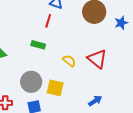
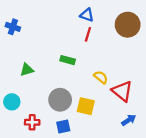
red line: (48, 21) -> (88, 34), moved
red triangle: (97, 59) -> (122, 91), moved

